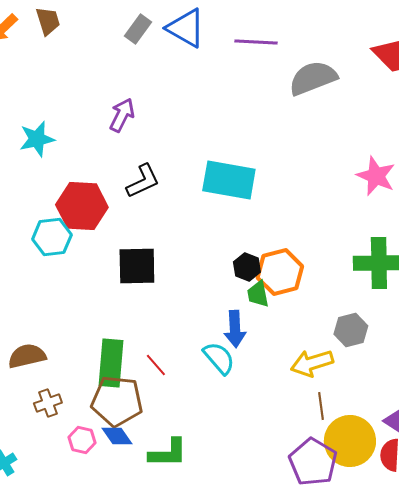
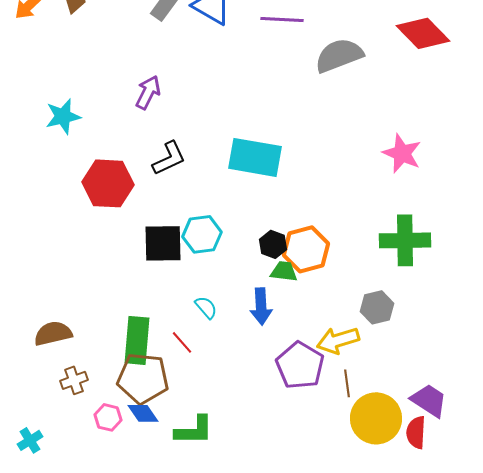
cyan hexagon: (52, 237) -> (202, 234), moved
green trapezoid: (258, 294) -> (284, 271), turned 108
cyan semicircle: (219, 358) -> (206, 307), moved, size x0.7
purple pentagon: (313, 462) -> (300, 365), moved

